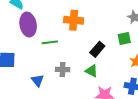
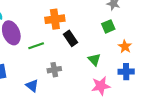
black rectangle: (97, 49) -> (70, 38), moved, turned -63
green triangle: (92, 71) -> (94, 59), moved, turned 32

